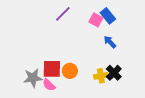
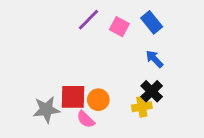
pink square: (96, 20) -> (119, 27), moved
black cross: (114, 73) -> (152, 91), moved
pink semicircle: (49, 85) -> (86, 119), moved

